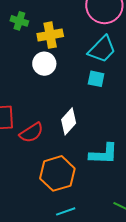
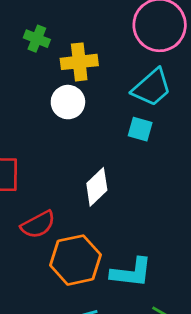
red semicircle: (31, 133) -> (38, 225), moved
cyan L-shape: (104, 154) -> (131, 273), moved

